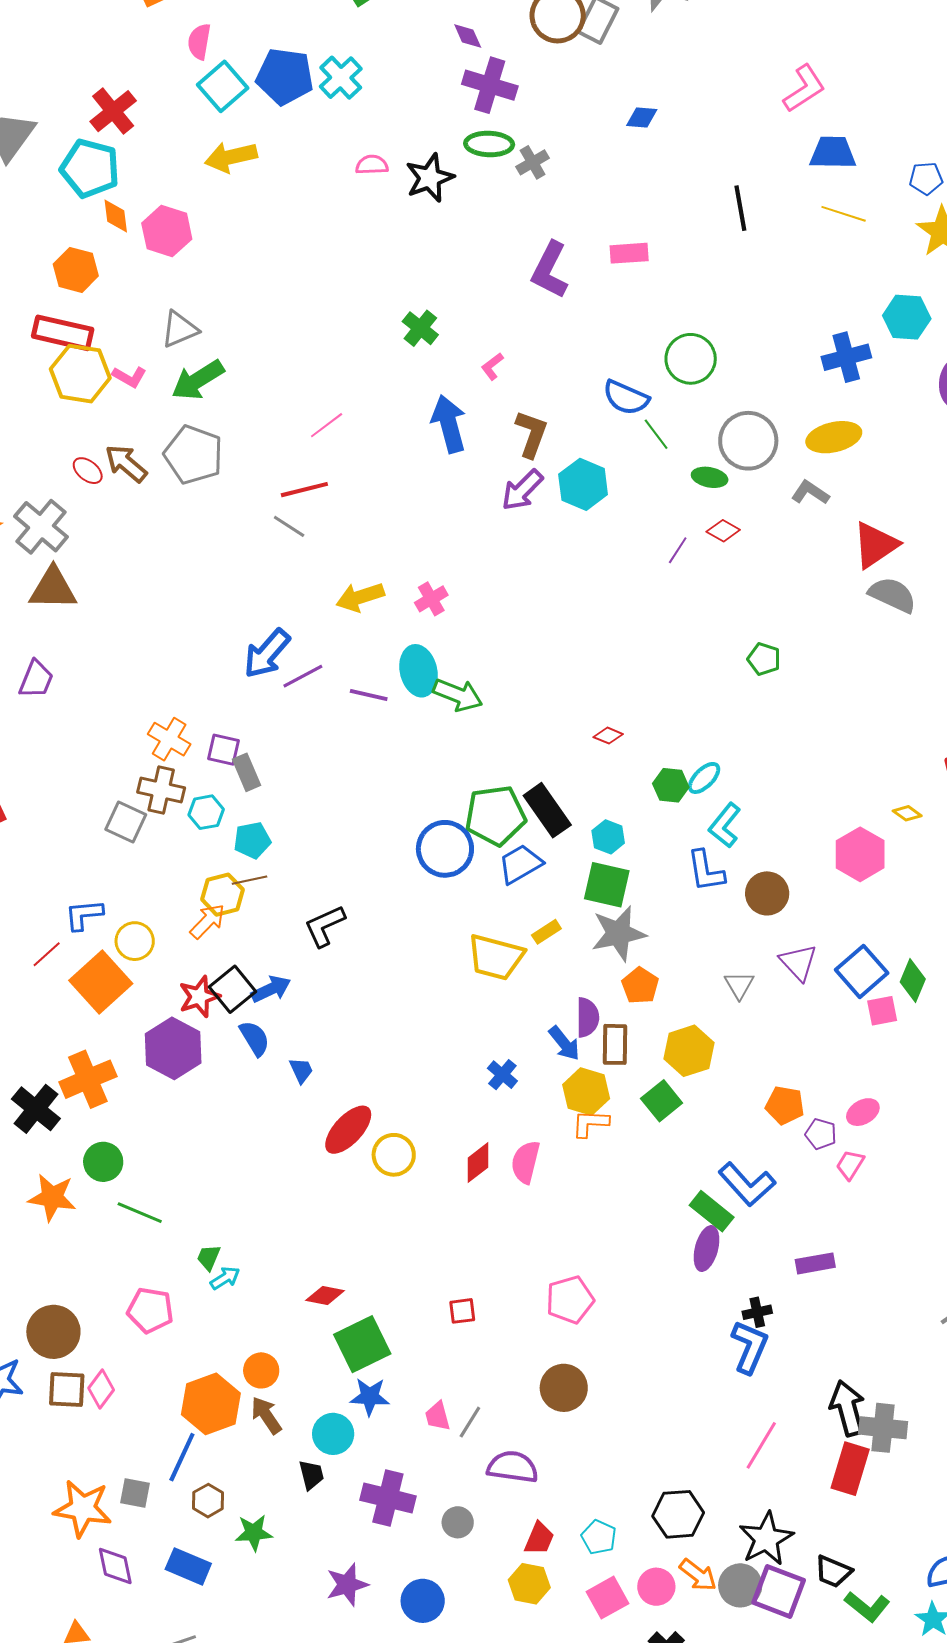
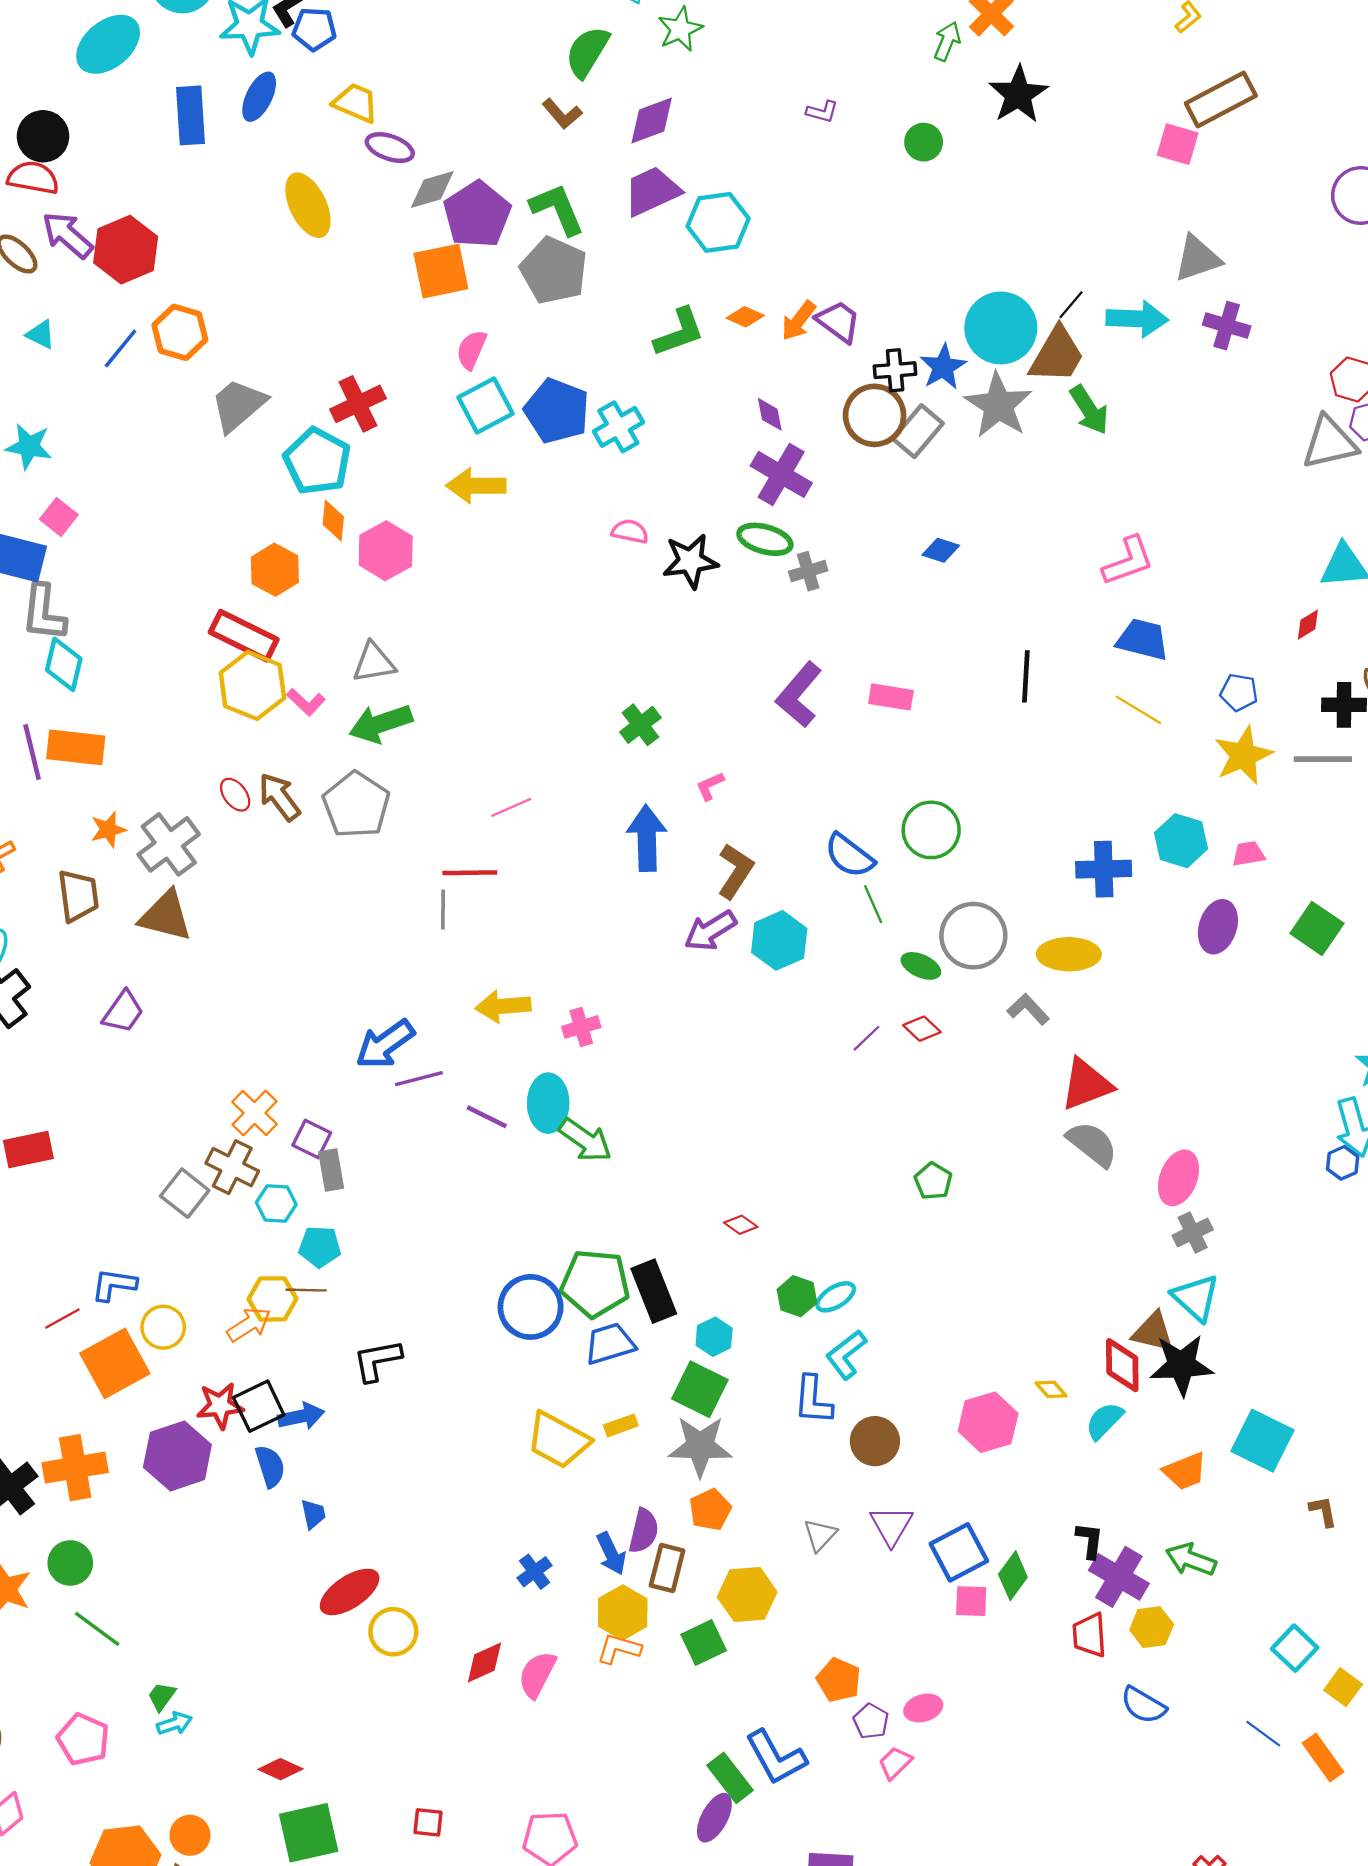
gray line: (289, 526) -> (443, 909), turned 44

